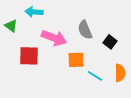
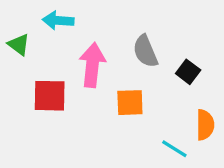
pink arrow: (54, 38) -> (92, 65), turned -105
cyan line: (95, 76) -> (174, 149), moved

